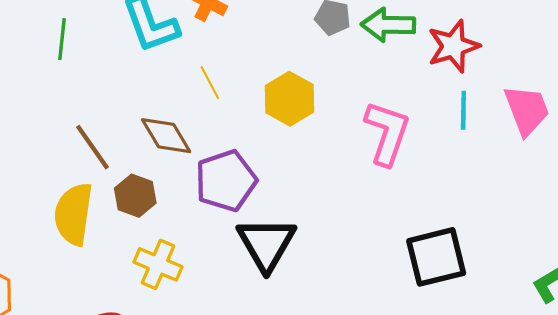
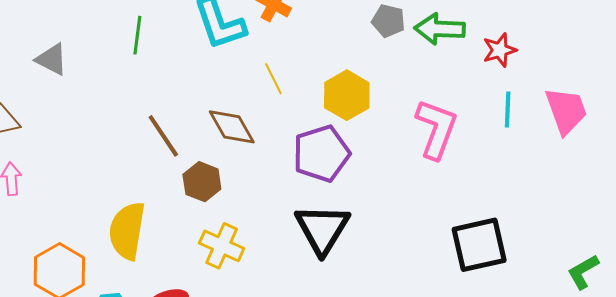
red star: (453, 46) -> (500, 50), size x0.7
purple pentagon: (226, 181) -> (321, 154), moved
yellow semicircle: (73, 214) -> (127, 231), moved

